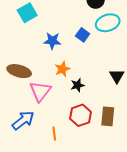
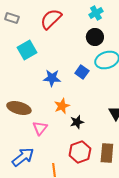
pink triangle: (40, 91) -> (40, 128), size x0.7

